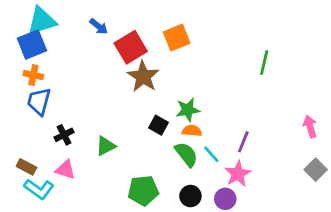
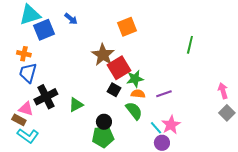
blue square: (32, 44) -> (44, 30), moved
red square: (131, 47) -> (119, 68), moved
black cross: (64, 135) -> (46, 97), size x1.6
purple line: (243, 142) -> (164, 94), moved, turned 49
cyan line: (211, 154) -> (156, 128), moved
pink triangle: (65, 170) -> (26, 109), moved
gray square: (316, 170) -> (227, 113), moved
black circle: (190, 196) -> (104, 122), moved

